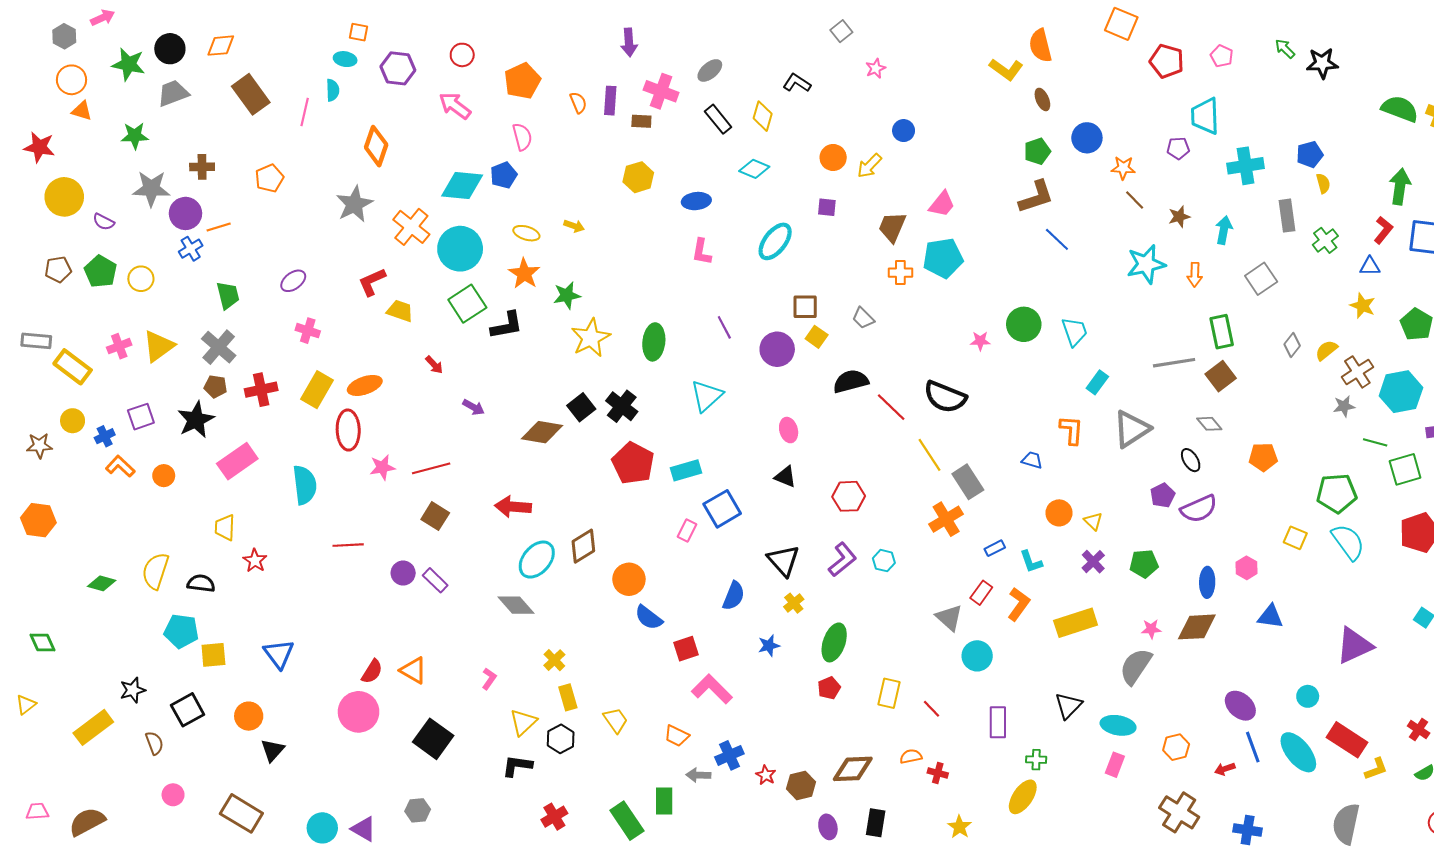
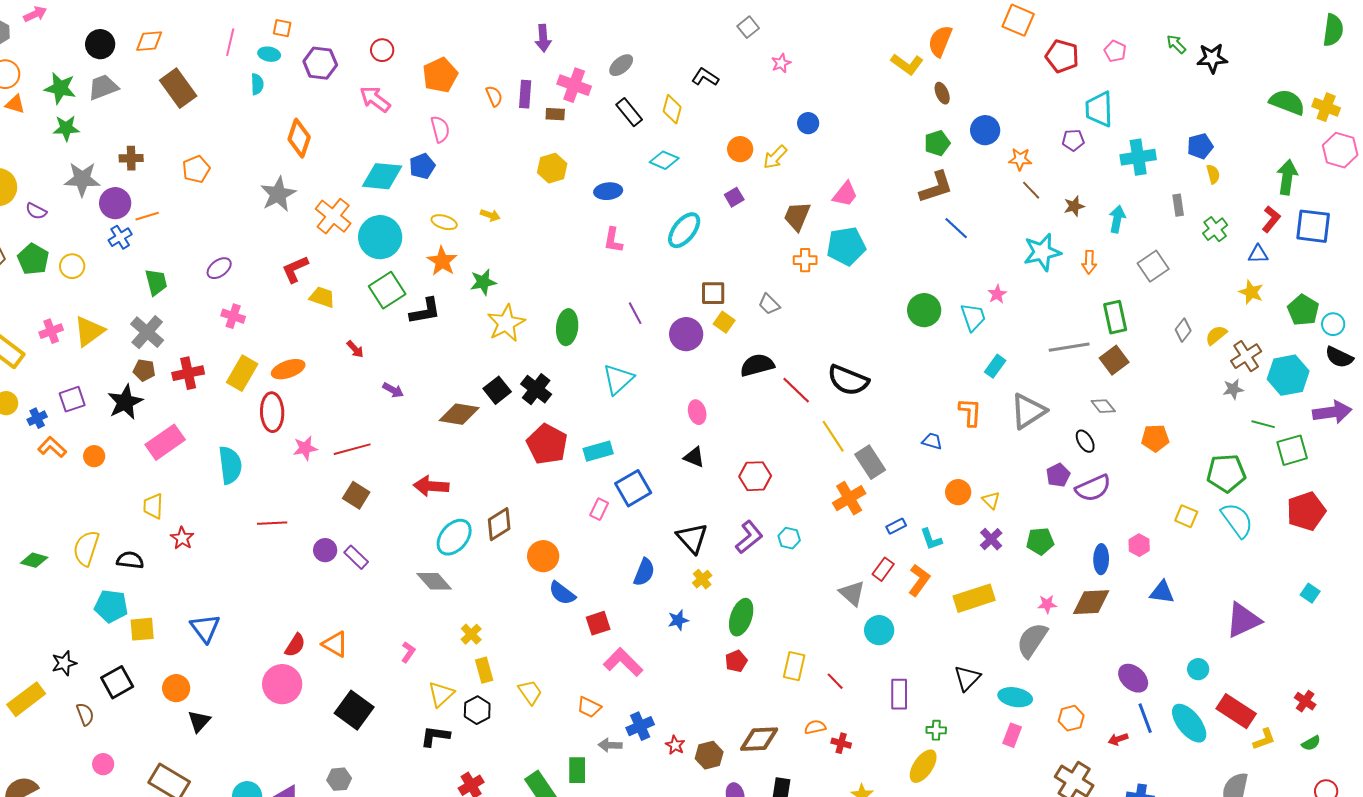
orange semicircle: (1040, 46) -> (940, 41), turned 36
green star: (128, 64) -> (60, 88), moved
pink line: (305, 112) -> (230, 42), moved
purple square: (827, 207) -> (734, 197), turned -36
gray rectangle: (1287, 216) -> (1178, 205), size x0.7
pink star: (980, 341) -> (997, 294), moved, turned -30

